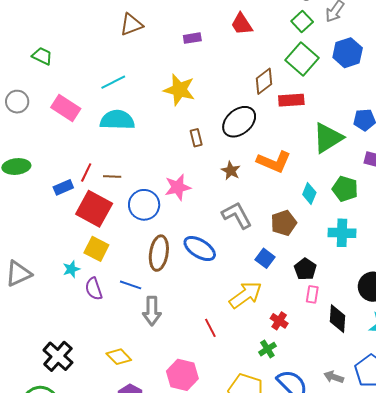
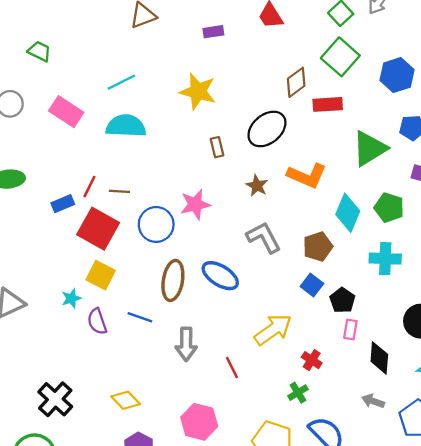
blue hexagon: (348, 53) -> (397, 75), moved
cyan diamond: (309, 194) -> (348, 213), size x1.5
blue square: (265, 258) -> (312, 285), moved
gray arrow: (152, 311) -> (186, 344), moved
gray arrow: (334, 377) -> (373, 401), moved

